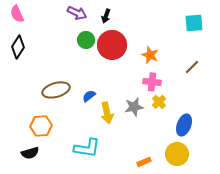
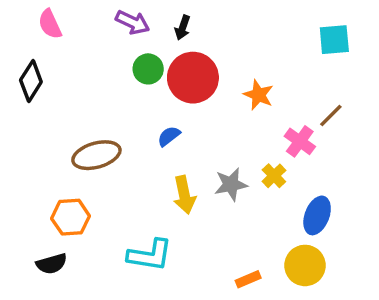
pink semicircle: (17, 14) -> (50, 24), moved
pink cross: (152, 82) -> (300, 141), moved, turned 30
blue semicircle: (89, 96) -> (169, 136), moved

